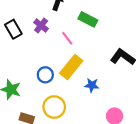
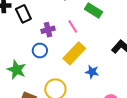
purple cross: (41, 25) -> (48, 30), moved, turned 32
blue circle: (45, 75) -> (40, 50), moved

